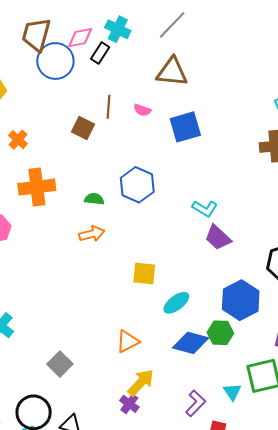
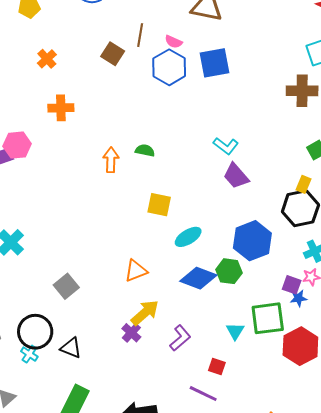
blue hexagon: (137, 185) -> (169, 67), moved
orange cross: (37, 187) -> (61, 108), size x0.7
green semicircle: (94, 199) -> (145, 150), moved
orange arrow: (92, 234) -> (111, 160), turned -80
purple L-shape: (196, 403) -> (180, 338), moved

